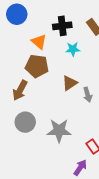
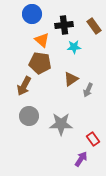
blue circle: (17, 14) -> (32, 14), moved
gray arrow: (88, 95) -> (88, 90), turned 40

